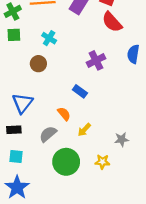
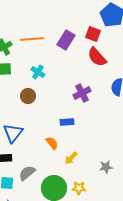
blue rectangle: (80, 91) -> (67, 122), turned -40
gray semicircle: (48, 134) -> (27, 173), moved
yellow star: (102, 162) -> (79, 188), moved

